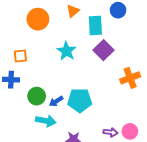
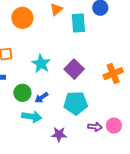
purple square: (103, 50) -> (74, 69), moved
cyan star: (67, 51) -> (41, 64), moved
cyan pentagon: (80, 100) -> (76, 103), moved

